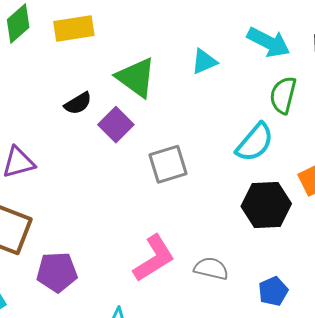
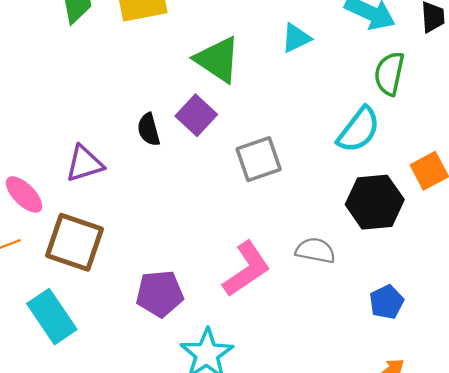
black semicircle: (78, 103) -> (149, 129), moved, turned 108
gray semicircle: (211, 268) -> (315, 251), moved
purple pentagon: (57, 272) -> (160, 294), moved

